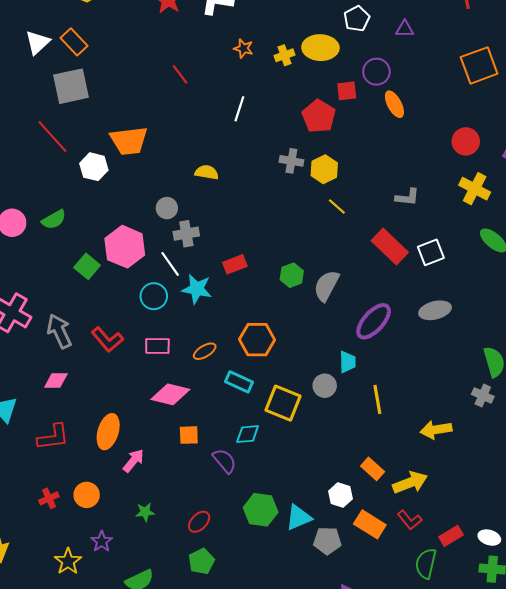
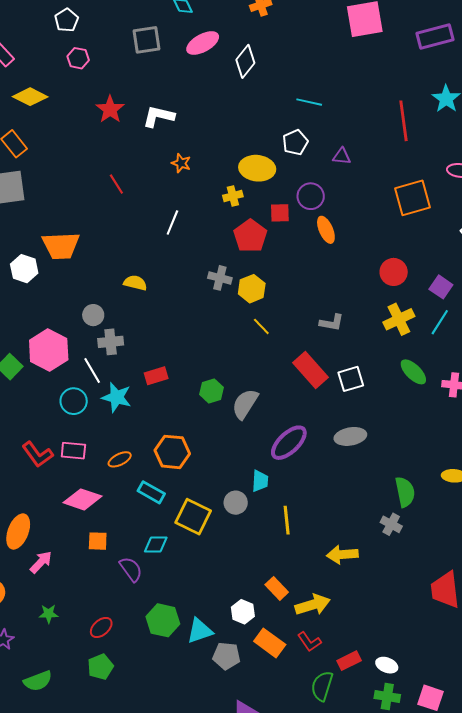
yellow cross: (284, 55) -> (233, 196), moved
yellow cross: (475, 189) -> (399, 319), turned 32
red L-shape: (107, 340) -> (38, 454), moved

